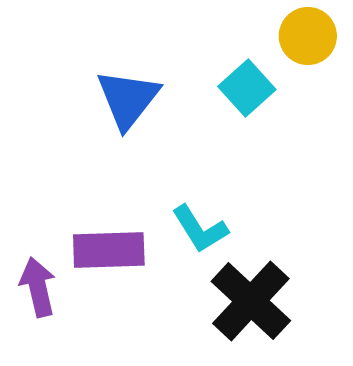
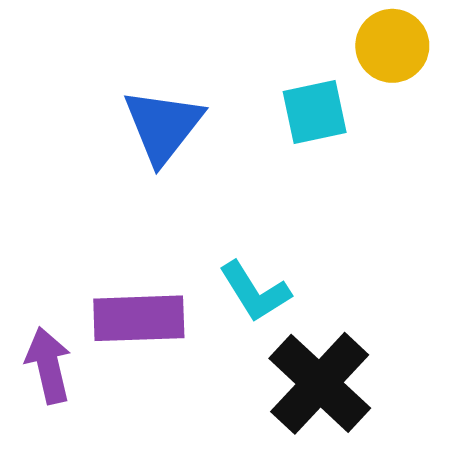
cyan square: (247, 88) -> (315, 112), turned 30

